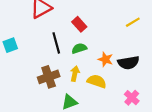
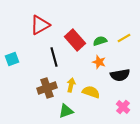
red rectangle: (79, 24) -> (75, 40), size x1.5
green semicircle: (79, 48) -> (100, 41), moved
orange star: (105, 59) -> (99, 62), moved

